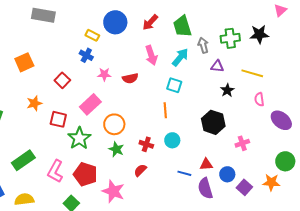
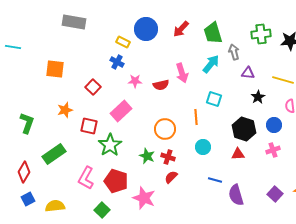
green cross: (230, 38) -> (261, 34), moved
pink arrow: (151, 55) -> (182, 73), moved
orange square: (24, 62) -> (55, 69), turned 30
cyan square: (174, 85) -> (214, 99), moved
orange circle: (114, 124) -> (165, 129), moved
red cross: (146, 144) -> (168, 157), moved
green rectangle: (23, 160) -> (54, 154), moved
red triangle: (206, 164) -> (238, 154), moved
blue circle: (227, 174) -> (274, 125), moved

